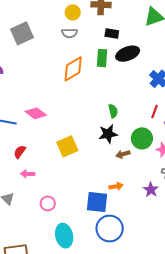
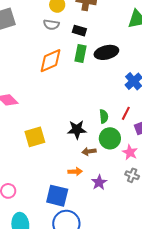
black rectangle: (112, 34) -> (79, 31), moved
green semicircle: (113, 111) -> (104, 116), moved
orange arrow: (116, 186) -> (75, 172), moved
purple star: (151, 190) -> (99, 182), moved

